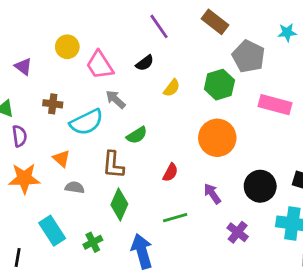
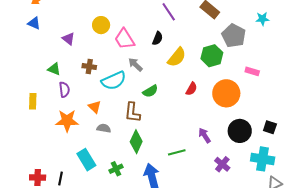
black semicircle: (145, 63) -> (158, 38), turned -32
yellow semicircle: (172, 88) -> (177, 57), size x1.5
pink rectangle: (275, 105) -> (252, 71), size x0.6
orange circle: (217, 138) -> (226, 93), moved
red semicircle: (170, 173) -> (191, 89), moved

